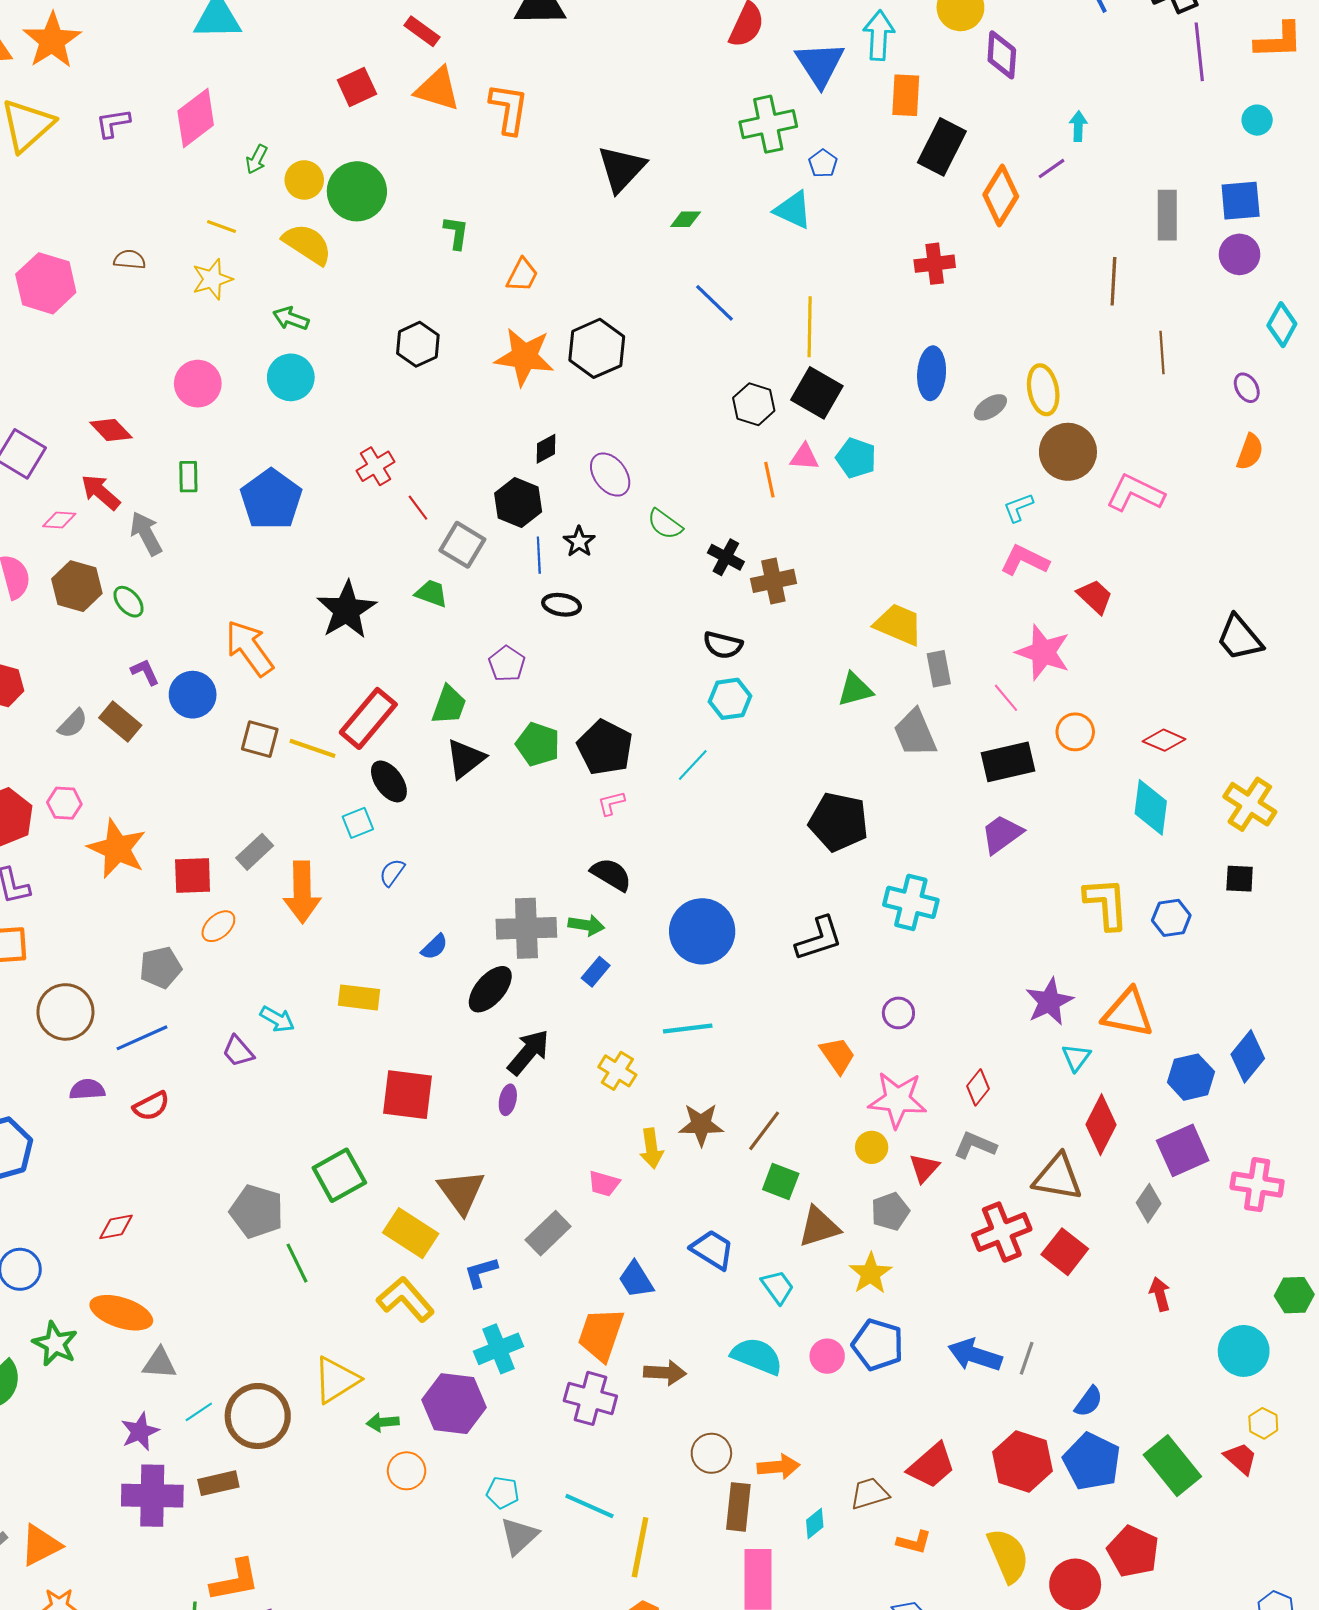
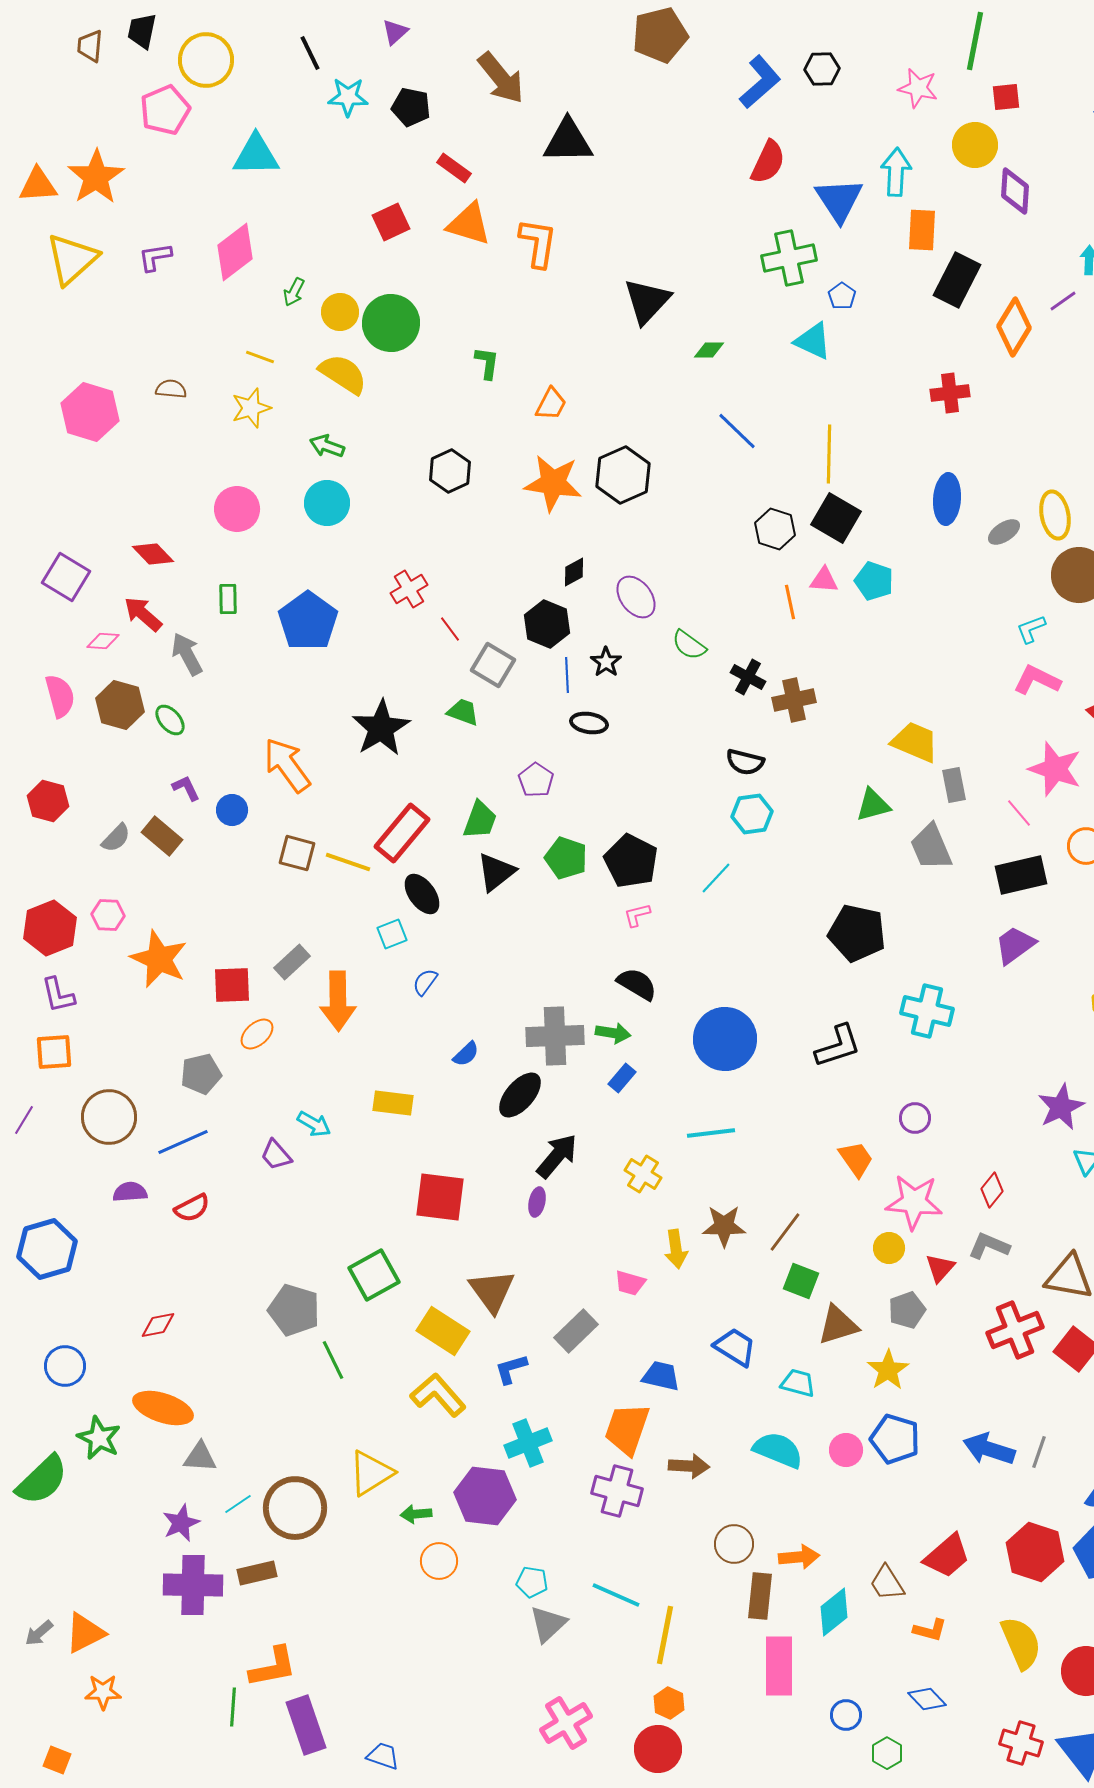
blue circle: (193, 695) -> (232, 810), size x0.7
blue trapezoid: (636, 1280) -> (661, 1376), turned 135
cyan trapezoid: (778, 1287) -> (798, 1383), turned -39
brown trapezoid: (870, 1494) -> (887, 1583), turned -105
cyan diamond: (815, 1524) -> (834, 1612), size x1.6

